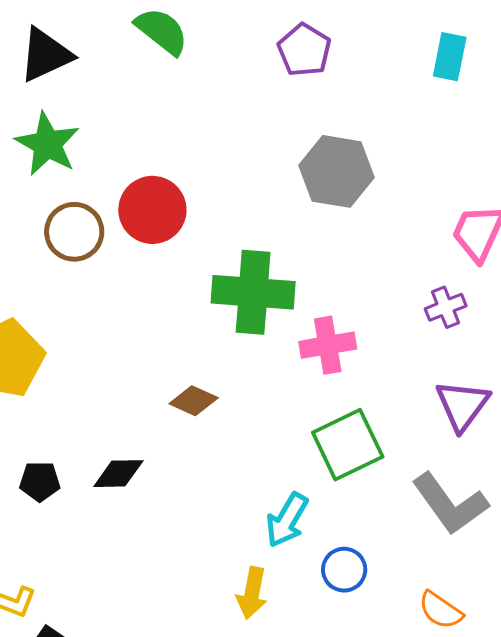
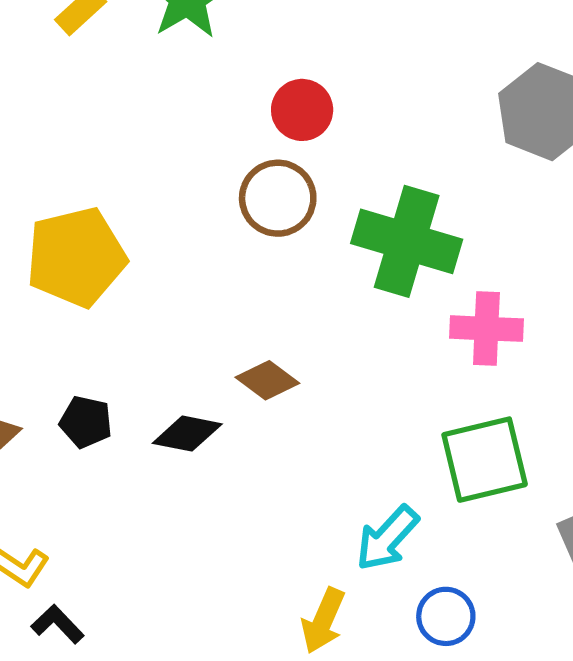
red circle: (152, 210) -> (302, 110), size x0.7
brown circle: (74, 232) -> (278, 198), moved
brown diamond: (194, 401) -> (267, 380), moved

